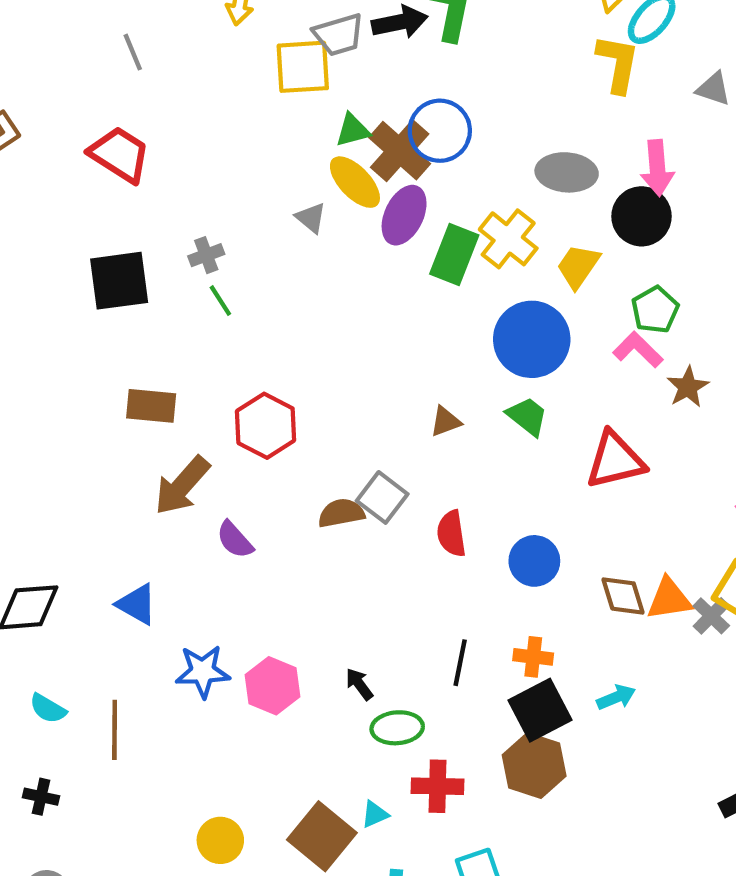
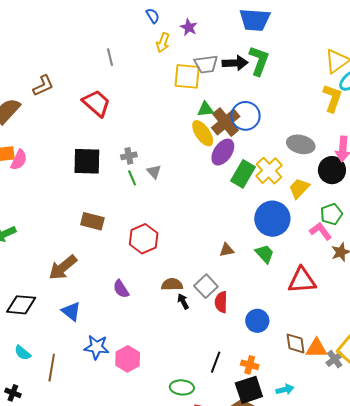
gray triangle: (311, 218) -> (154, 172), moved
brown arrow: (182, 486) -> (63, 267), moved
gray square: (382, 497) -> (206, 286), moved
black arrow: (359, 684) -> (183, 301), moved

